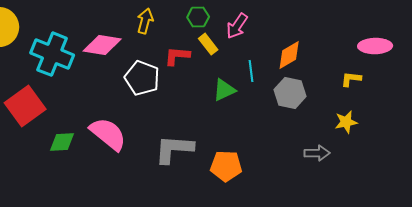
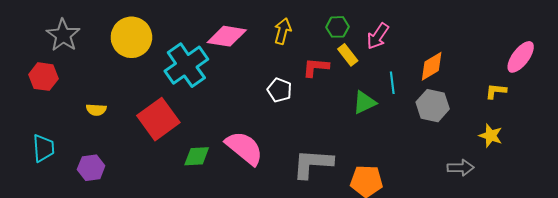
pink diamond: (102, 45) -> (227, 36), moved
pink ellipse: (375, 46) -> (521, 57), turned -52
cyan cross: (52, 54) -> (186, 65), turned 33
white pentagon: (142, 78) -> (279, 90), size x0.7
yellow star: (346, 122) -> (491, 136), turned 30

